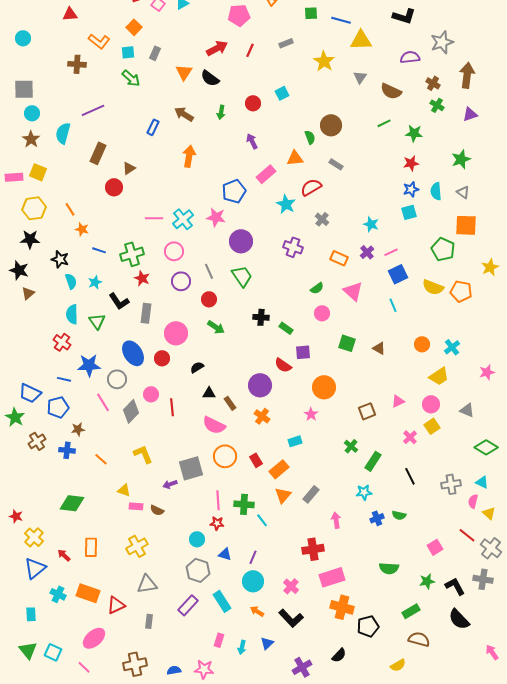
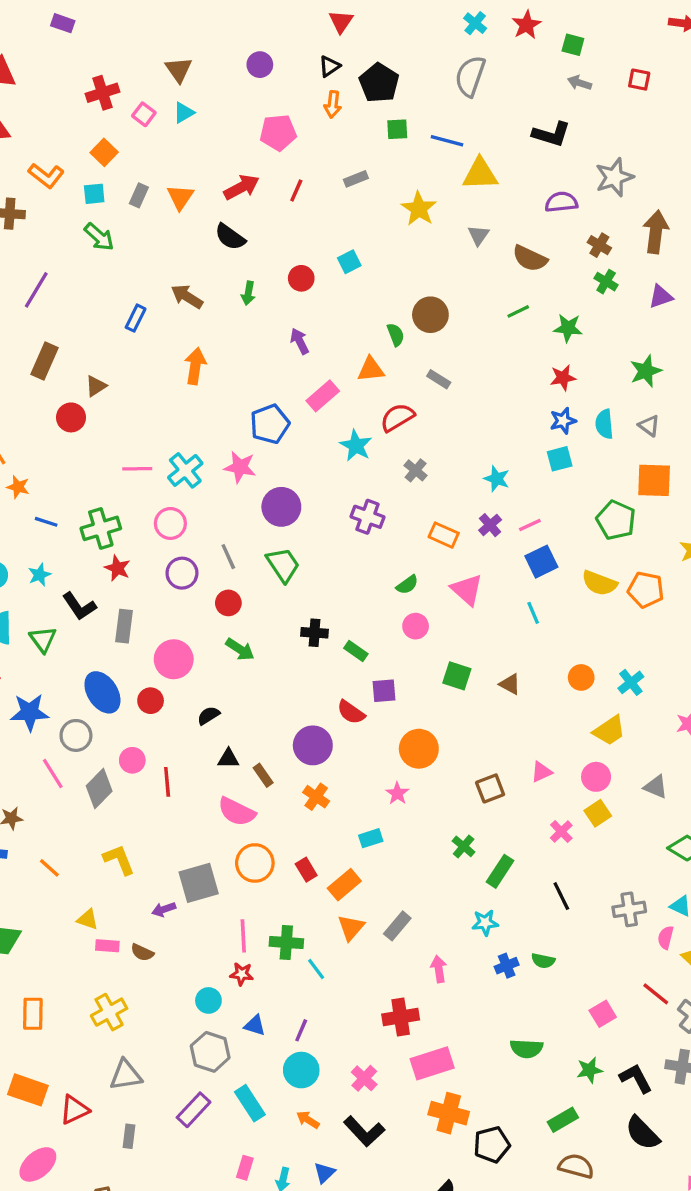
orange triangle: (184, 72) -> (180, 197), moved
purple line: (93, 110) -> (36, 290), turned -35

